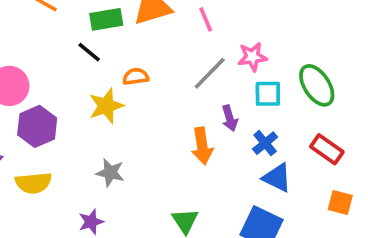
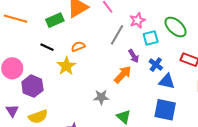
black line: (89, 52) -> (47, 47), moved
orange arrow: (202, 146) -> (123, 74), turned -114
gray star: (110, 173) -> (101, 97), moved

